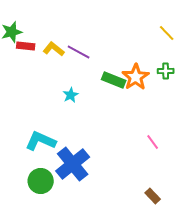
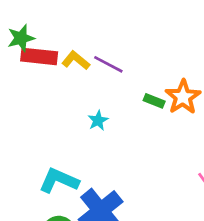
red rectangle: (26, 46) -> (39, 56), size x1.5
green rectangle: (114, 80) -> (154, 101), size x0.7

